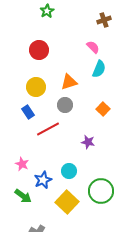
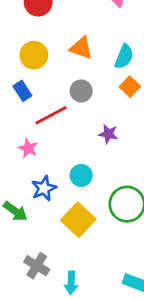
cyan semicircle: (99, 69) -> (124, 57), moved
orange triangle: (69, 82) -> (81, 48), turned 36
gray circle: (65, 105) -> (81, 91), moved
pink star: (22, 164) -> (28, 148), moved

